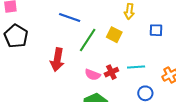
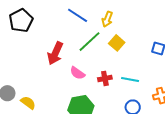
yellow arrow: (129, 11) -> (107, 19), moved
pink semicircle: (93, 75) -> (77, 73), moved

